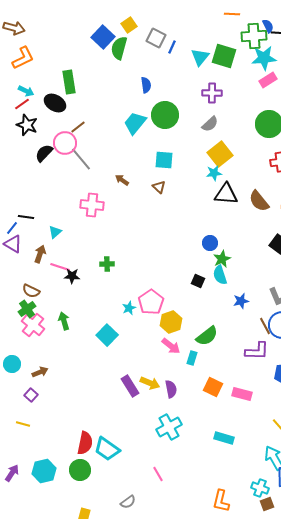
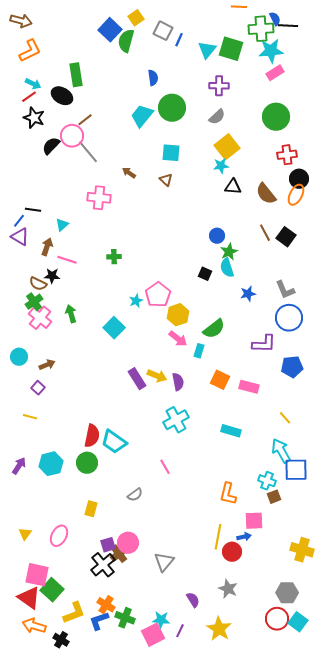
black triangle: (226, 194) -> (233, 187), size x0.7
black star: (72, 276) -> (52, 276), moved
brown line: (265, 326) -> (265, 233), moved

